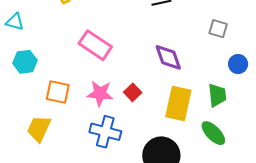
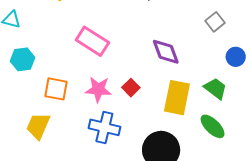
gray square: (218, 29) -> (215, 22), turned 36
green trapezoid: (217, 95) -> (215, 88), turned -45

